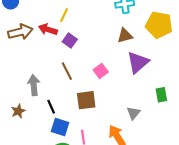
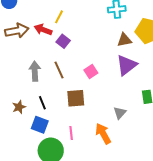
brown triangle: (125, 36) -> (124, 40), moved
gray arrow: (34, 85) -> (35, 71), moved
brown star: (18, 111) -> (19, 107), moved
blue square: (60, 127) -> (40, 125), moved

